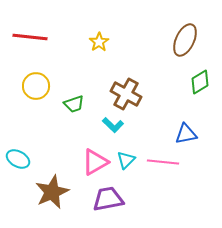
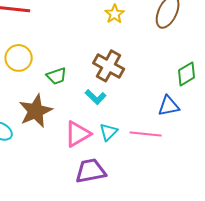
yellow star: (99, 42) -> (115, 14), moved
green diamond: (200, 82) -> (187, 74), moved
brown star: (52, 192) -> (36, 111), moved

